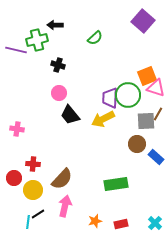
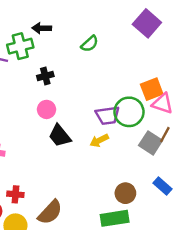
black cross: (58, 65) -> (45, 76), turned -32
purple trapezoid: (110, 98) -> (107, 115), turned -100
yellow arrow: (103, 119) -> (99, 141), size x0.7
gray square: (146, 121) -> (151, 143), turned 36
brown circle: (137, 144) -> (125, 193), moved

